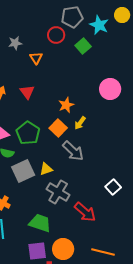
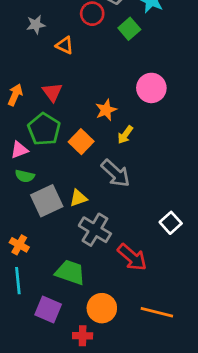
orange triangle: (36, 58) -> (65, 45), turned -32
pink circle: (110, 89) -> (151, 88), moved
orange square: (58, 128) -> (81, 142), moved
green pentagon: (28, 133) -> (44, 129), moved
purple square: (37, 251) -> (48, 310), moved, turned 30

